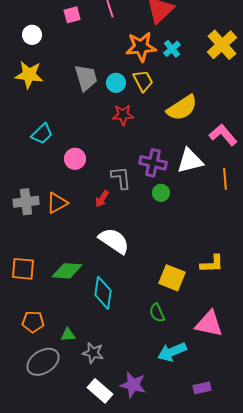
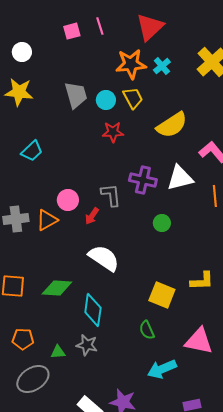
pink square: (72, 15) -> (72, 31), moved
pink circle: (75, 159) -> (68, 200), moved
green circle: (161, 193) -> (162, 223), moved
gray star: (93, 353) -> (87, 345), moved

